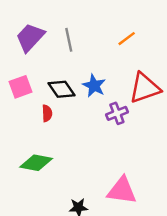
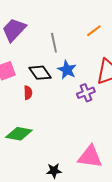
gray line: (69, 40) -> (54, 43), moved

